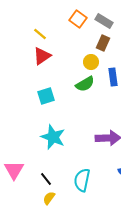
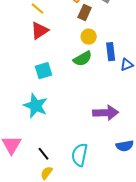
brown rectangle: (103, 43) -> (85, 13), moved
cyan star: (53, 137) -> (36, 106), moved

